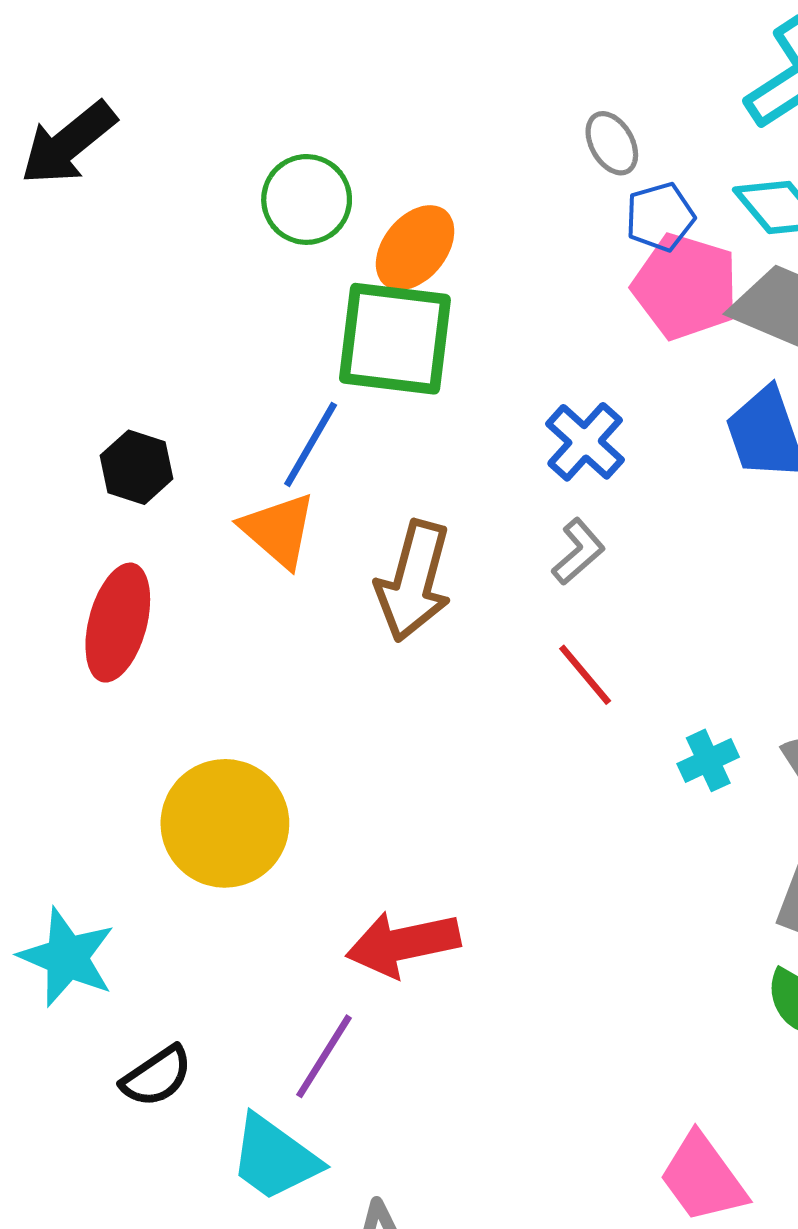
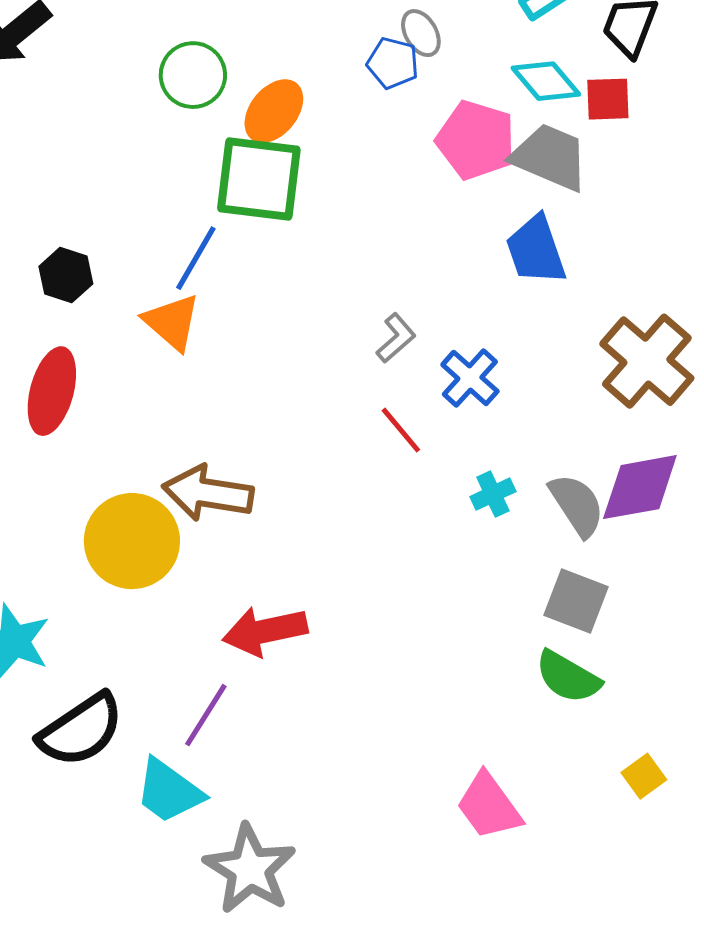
blue pentagon: (660, 217) -> (393, 63), moved, turned 30
blue cross: (585, 442) -> (470, 378), moved
brown arrow: (414, 581) -> (208, 493), moved, turned 84
black semicircle: (157, 1076) -> (81, 730), size x1.6

